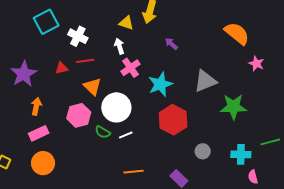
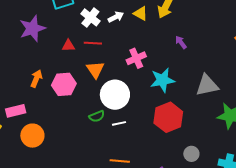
white arrow: (119, 46) -> (116, 17), moved, turned 70
purple star: (24, 74) -> (32, 28), moved
pink hexagon: (79, 115) -> (64, 84), moved
green semicircle: (103, 132) -> (97, 116), turned -63
pink rectangle: (39, 133) -> (16, 111), moved

